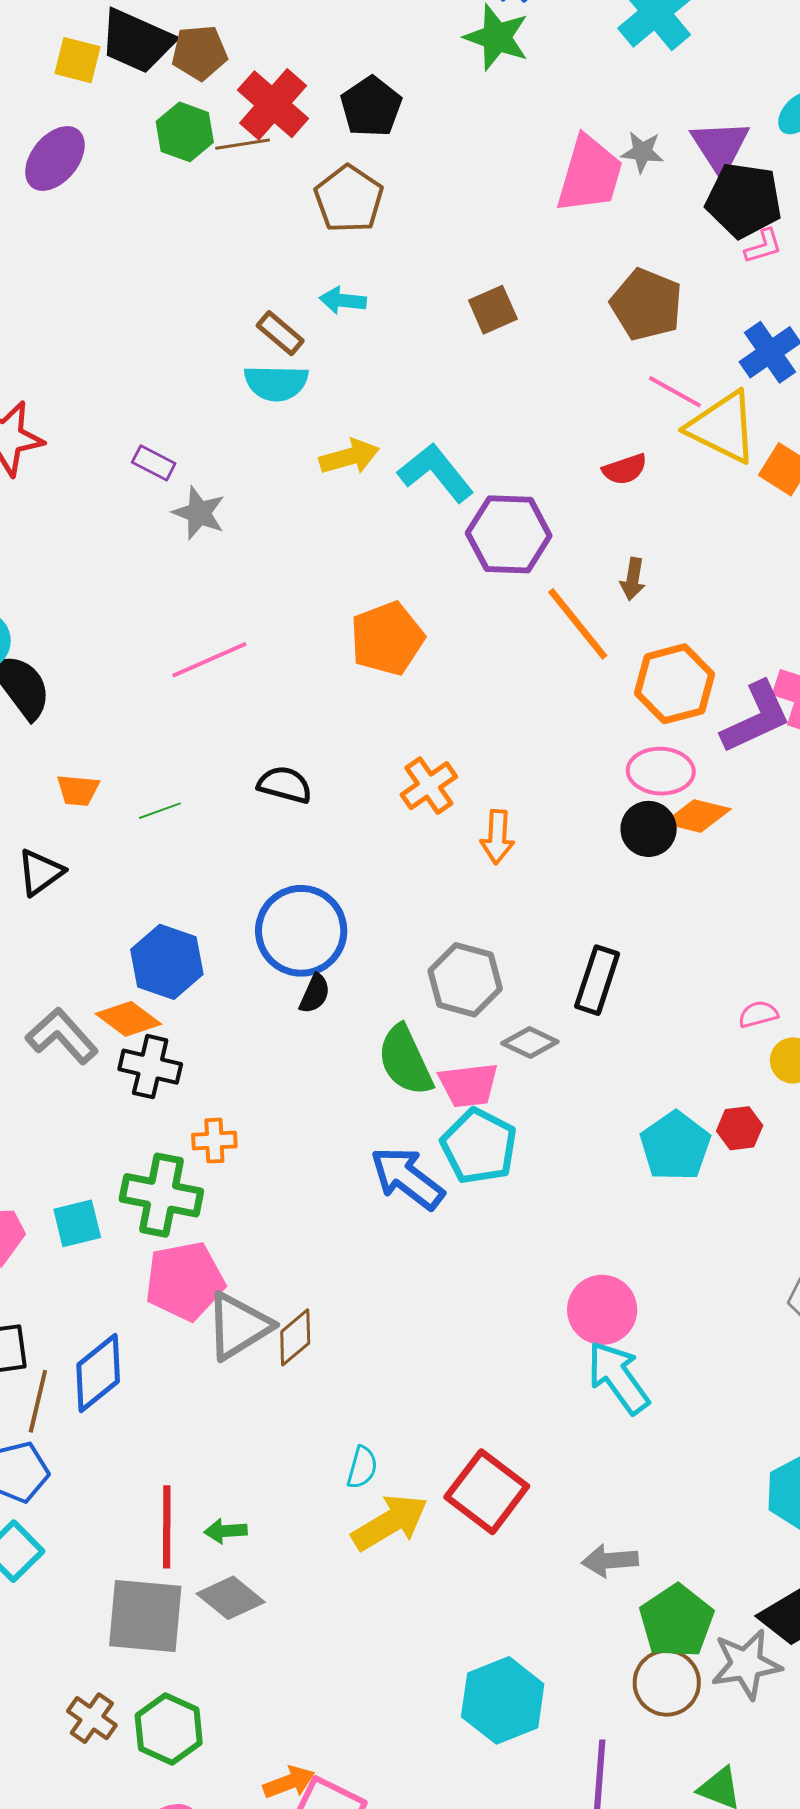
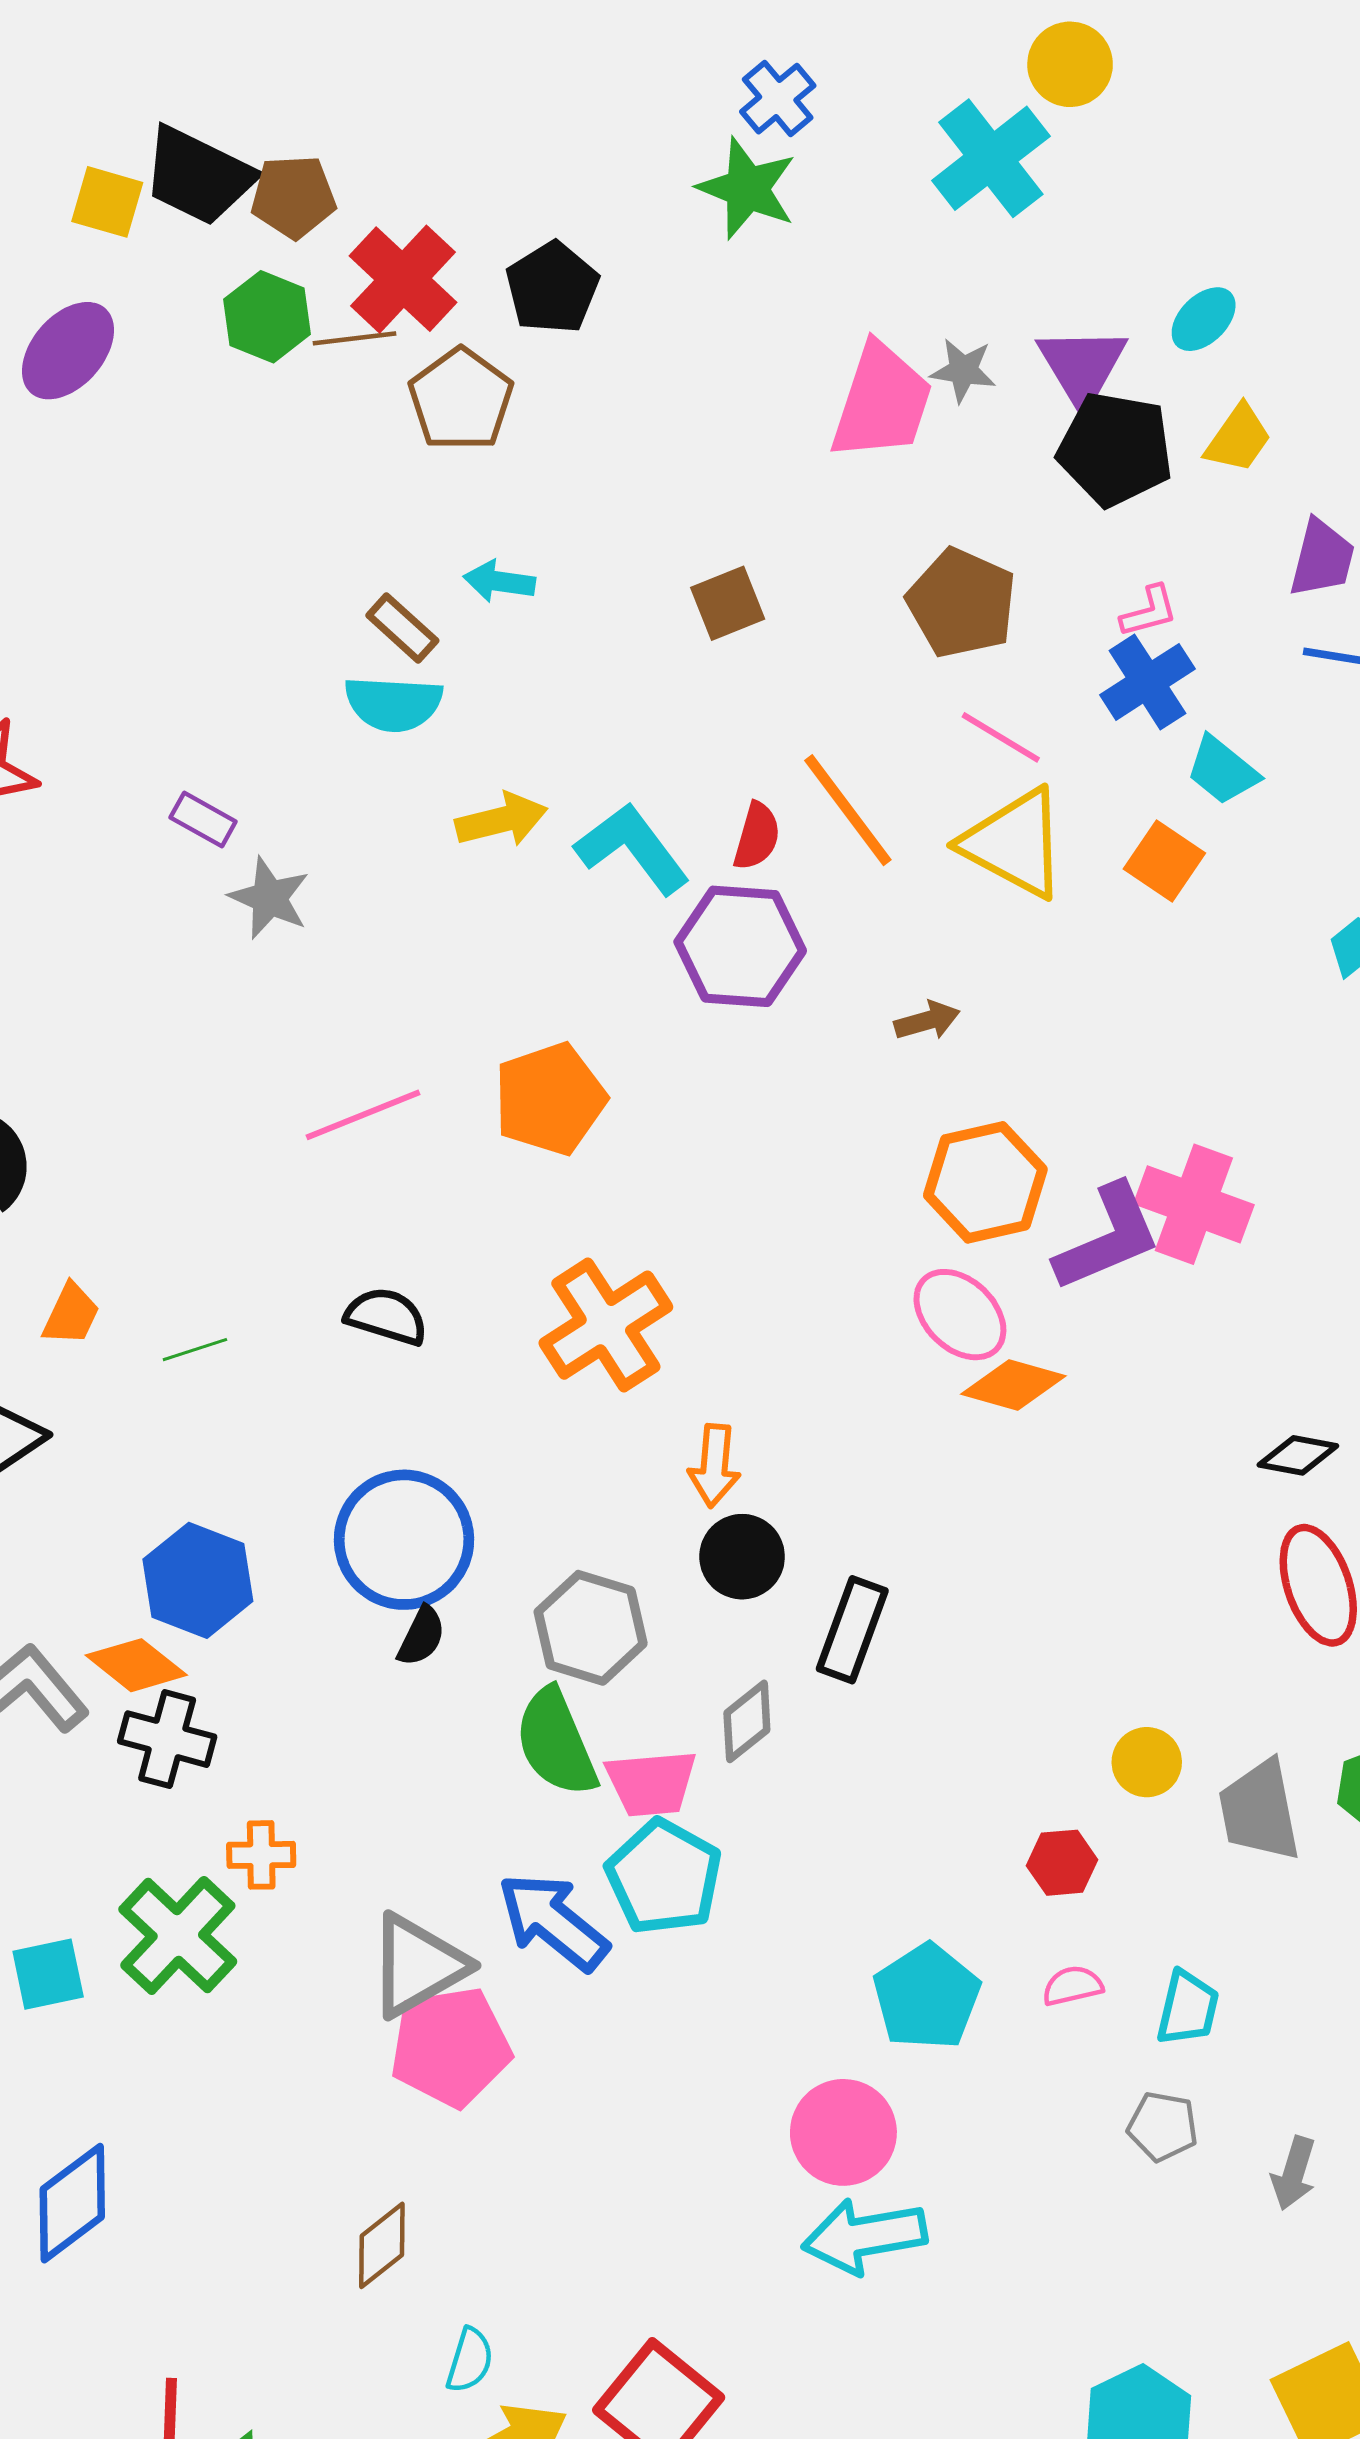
brown pentagon: (349, 199) -> (461, 400), moved
pink L-shape: (763, 246) -> (1149, 611), moved
yellow triangle: (722, 427) -> (1014, 843), moved
red semicircle: (625, 469) -> (757, 836), moved, turned -57
brown arrow: (633, 579) -> (927, 1021), turned -117
orange line: (578, 624) -> (848, 810), moved
pink line: (209, 660) -> (363, 1115), moved
pink ellipse: (661, 771) -> (960, 1315), turned 40
orange cross: (429, 786) -> (606, 1325), size x1.5
orange trapezoid: (78, 790) -> (71, 1314), turned -72
black circle: (649, 829) -> (742, 1557), moved
orange arrow: (497, 837) -> (714, 1466), moved
gray hexagon: (465, 980) -> (591, 1628), moved
pink semicircle: (758, 1014) -> (1073, 1986), moved
gray diamond: (530, 1042) -> (747, 1721), turned -66
cyan pentagon: (675, 1146) -> (927, 1997), moved
green cross: (161, 1195) -> (178, 1935), turned 30
pink pentagon: (185, 1281) -> (451, 2047), moved
gray triangle: (238, 1326) -> (418, 1965), moved
brown diamond: (295, 1337) -> (382, 2245), moved
cyan arrow: (618, 1377) -> (865, 2236), turned -66

